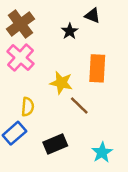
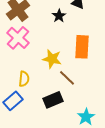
black rectangle: (55, 144) -> (53, 100), moved

